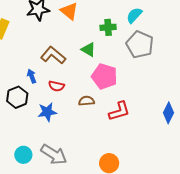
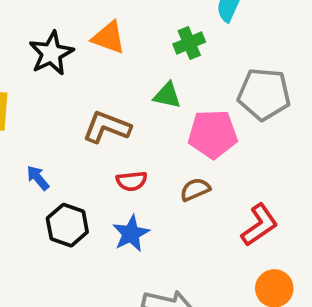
gray pentagon: (140, 44) -> (264, 94), moved
blue arrow: (32, 76) -> (38, 178), moved
red L-shape: (119, 111) -> (259, 225), moved

